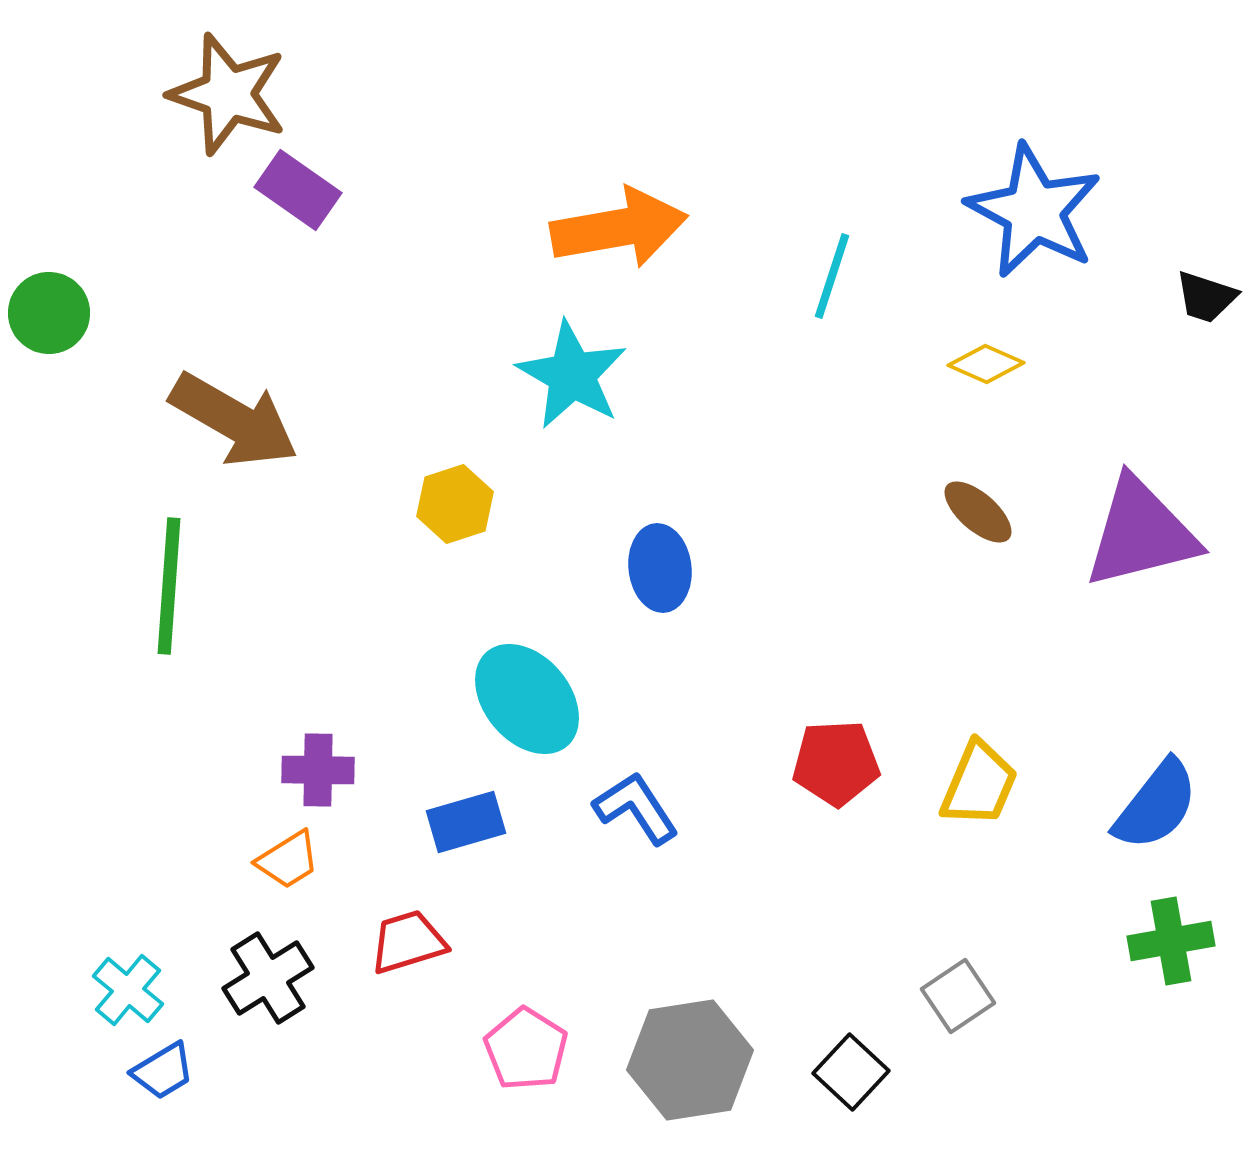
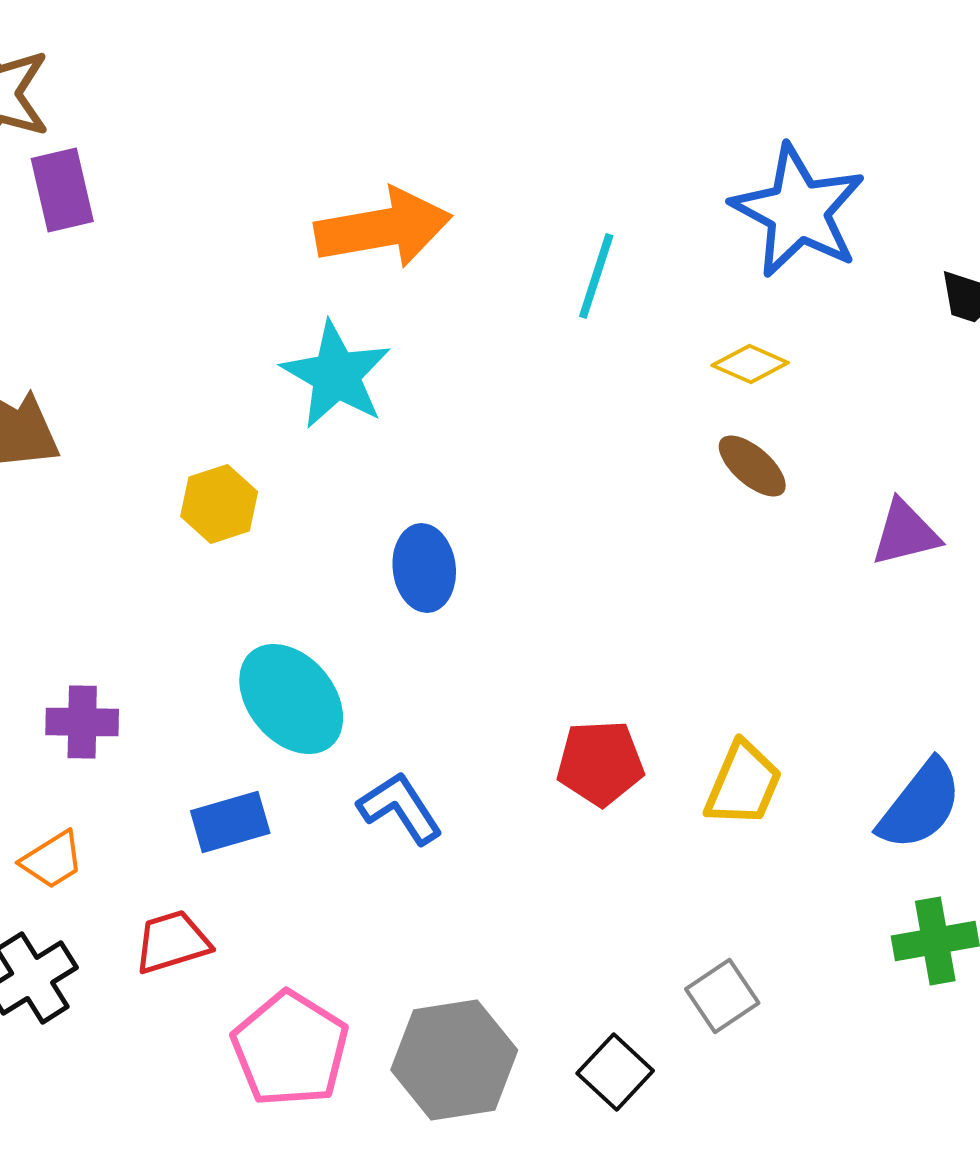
purple rectangle: (298, 190) -> (62, 190), turned 42
brown ellipse: (978, 512) -> (752, 466), moved
purple triangle: (1141, 533) -> (905, 533), size x0.6
purple cross: (318, 770) -> (82, 722), moved
pink pentagon: (526, 1049) -> (290, 1049), size x1.4

